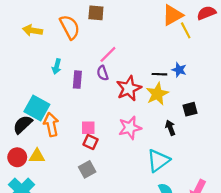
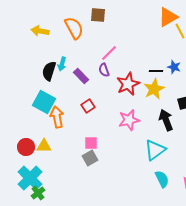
purple rectangle: (77, 80) -> (81, 76), turned -49
black semicircle: (23, 124) -> (49, 71), moved, turned -30
pink square: (88, 128) -> (91, 143), moved
black arrow: (170, 128) -> (166, 120), size x1.5
red square: (90, 142) -> (88, 106), moved, turned 32

